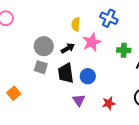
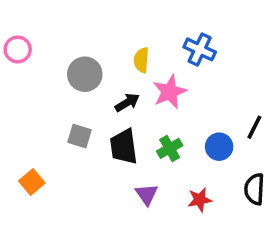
gray circle: (44, 46) -> (85, 74), moved
green cross: (124, 50) -> (170, 148), moved, turned -32
blue circle: (88, 76) -> (219, 147), moved

